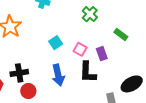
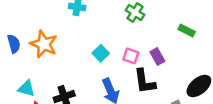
green rectangle: (121, 35) -> (187, 31), moved

